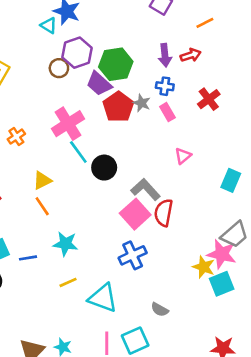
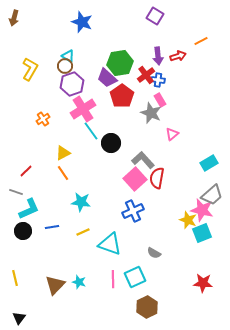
orange line: (205, 23) -> (201, 41), moved
cyan triangle: (49, 26) -> (68, 56), moved
purple hexagon: (77, 53) -> (72, 84), moved
brown circle: (59, 68) -> (65, 66), moved
red cross: (209, 99) -> (146, 75), moved
gray star: (142, 103) -> (151, 113), moved, size x1.5
cyan rectangle: (231, 180) -> (209, 163), moved, turned 36
blue line: (28, 258) -> (52, 227), moved

